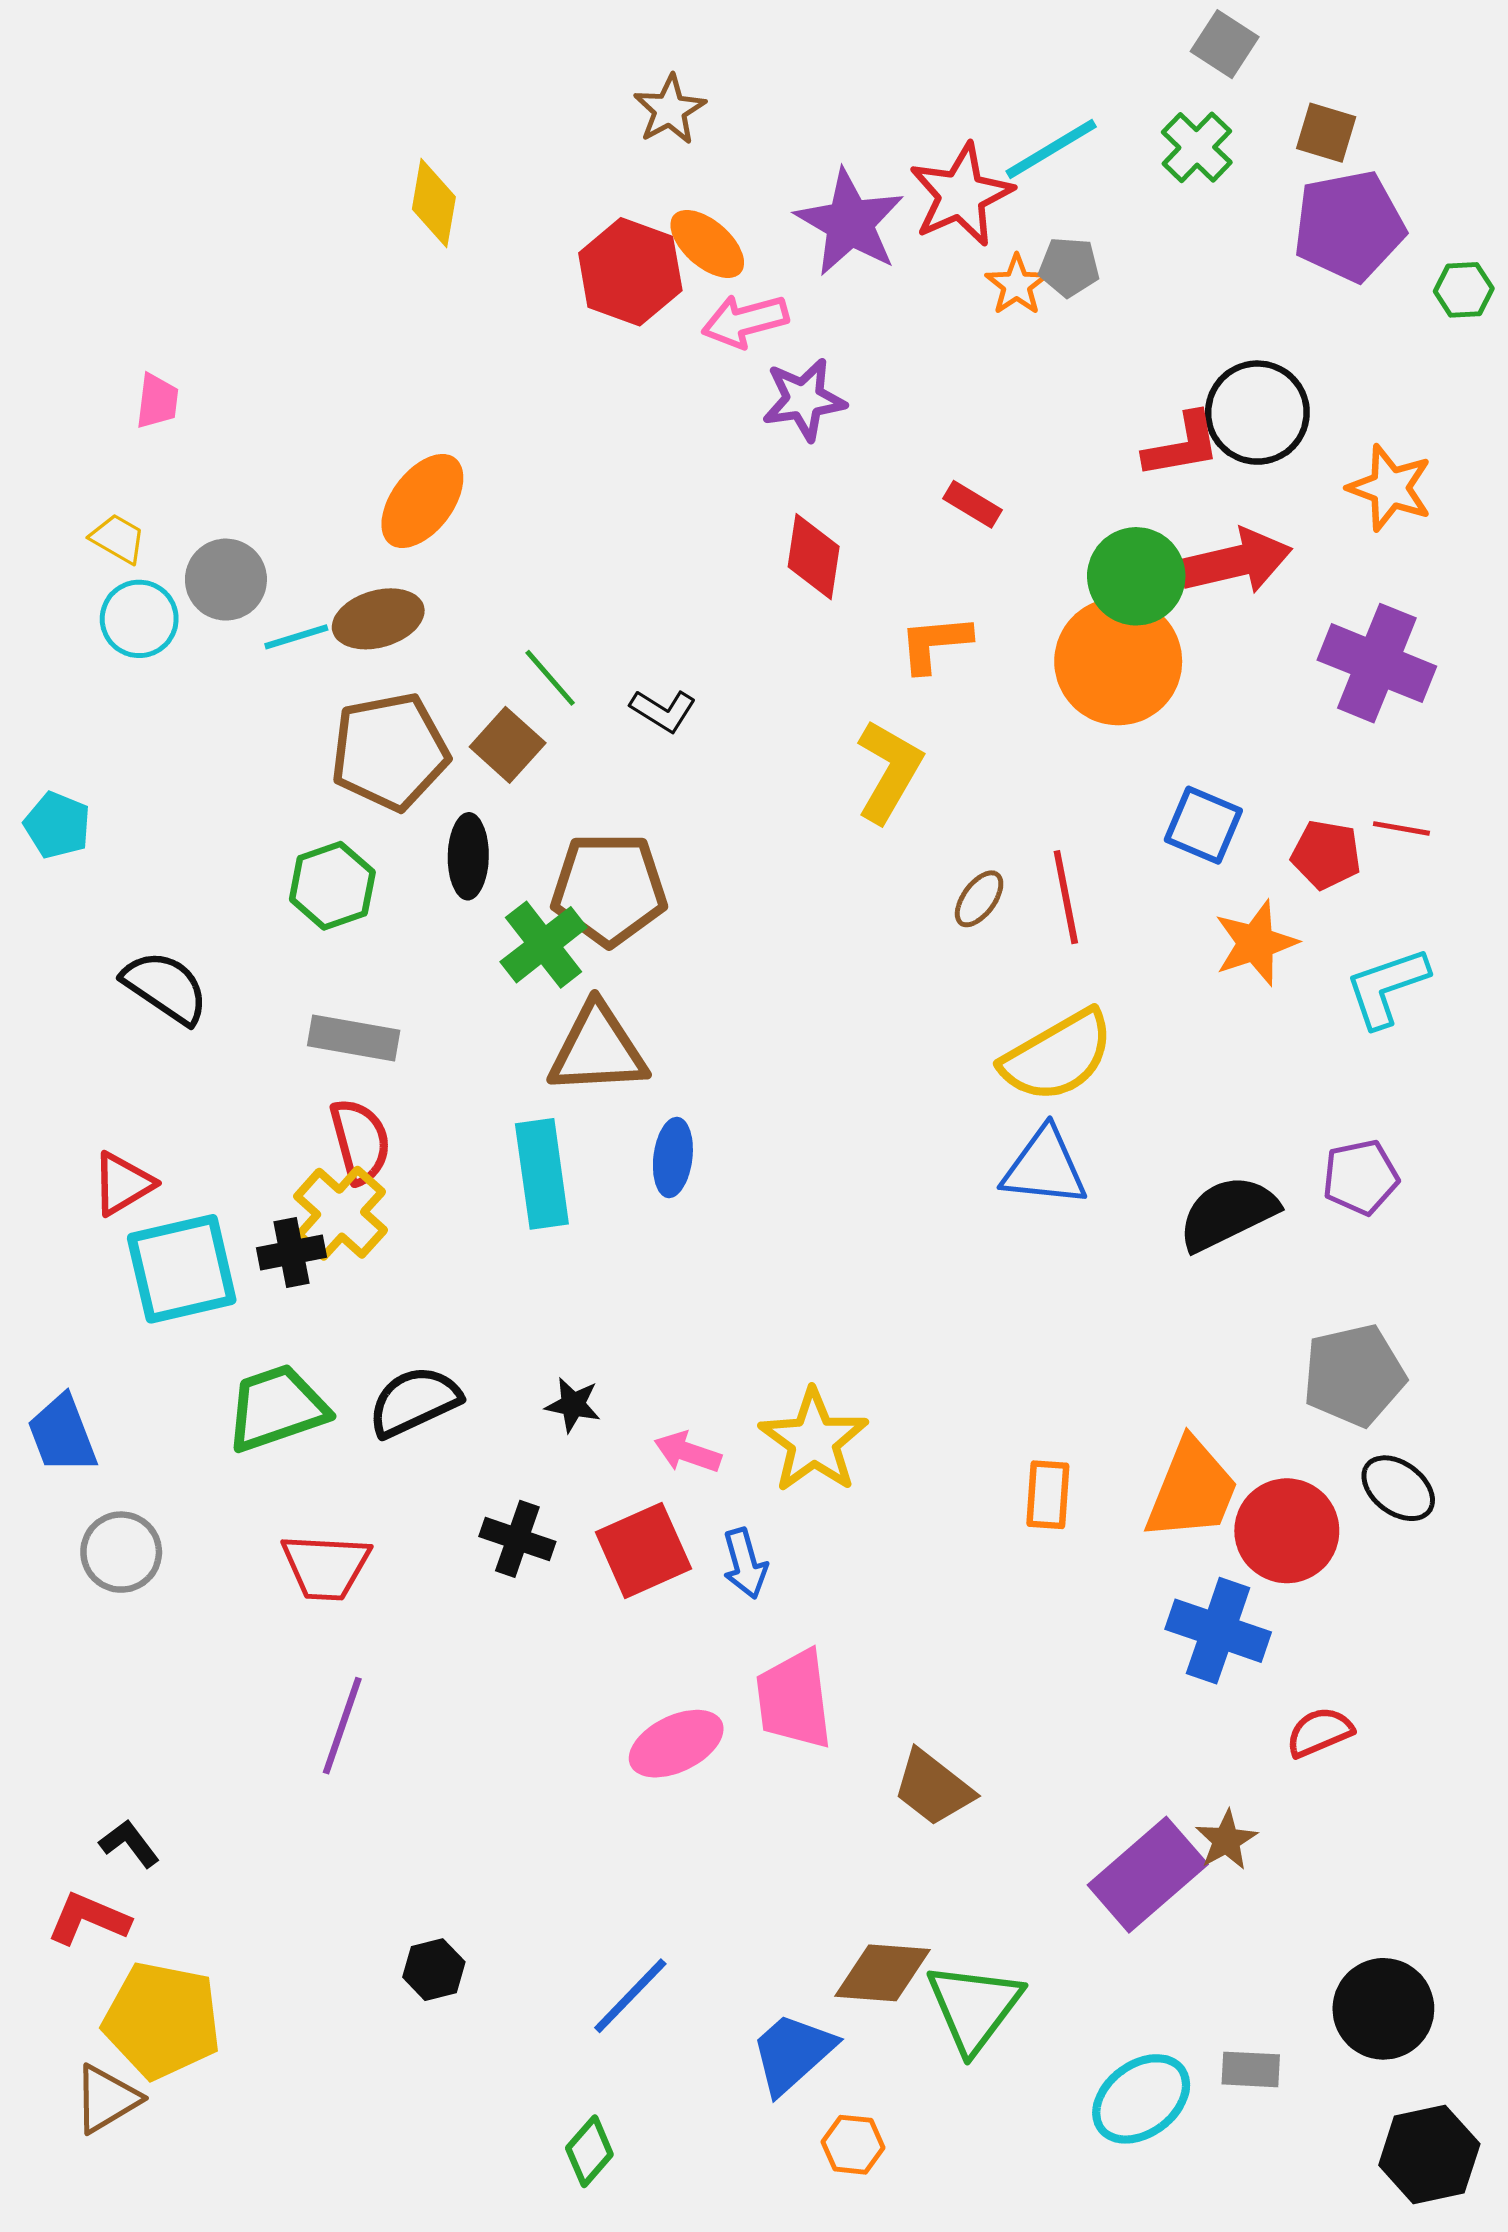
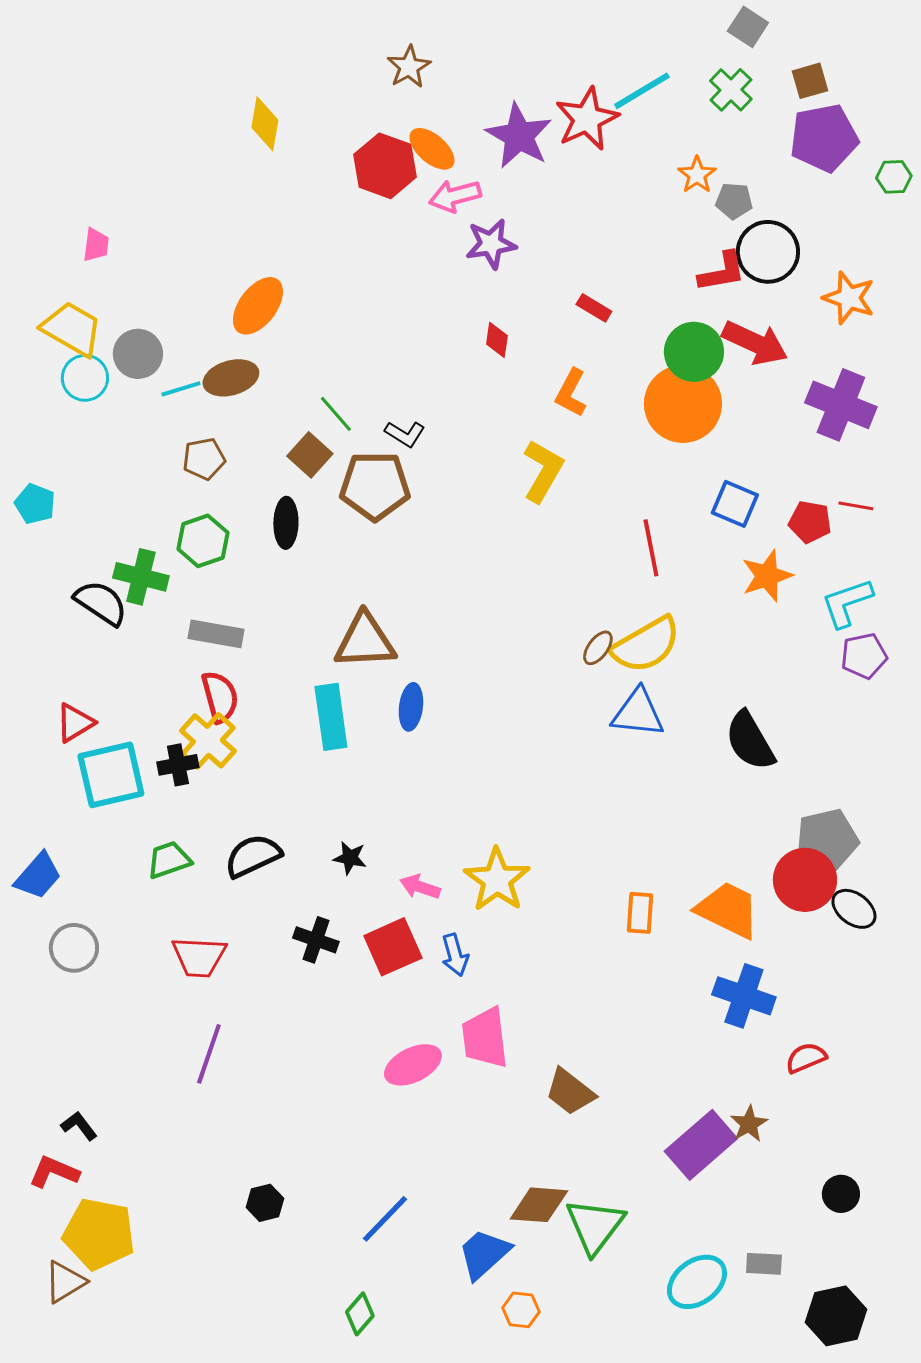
brown square: (1326, 133) -> (810, 81), turned -33
gray pentagon: (1069, 267) -> (734, 201), moved
orange star: (1017, 285) -> (697, 175), moved
yellow trapezoid: (118, 539) -> (72, 329), size x1.8
red diamond: (814, 557) -> (497, 340), size x0.7
red arrow: (1236, 562) -> (755, 343), turned 38
orange L-shape: (935, 643) -> (571, 393), turned -57
brown pentagon: (390, 751) -> (204, 459), moved, size x0.6
brown pentagon: (609, 889) -> (375, 486), moved
brown ellipse: (979, 899) -> (598, 648), moved
green cross: (544, 945) -> (141, 577), moved, turned -38
purple pentagon: (1361, 1177) -> (864, 656), moved
black semicircle: (1228, 1213) -> (750, 741), turned -94
green trapezoid: (277, 1408) -> (169, 860), size x0.7
blue trapezoid: (62, 1434) -> (38, 876), turned -118
orange trapezoid: (1192, 1490) -> (728, 910), turned -86
red circle: (1287, 1531) -> (805, 880), moved
black circle: (1383, 2009) -> (841, 1194), moved, size x0.6
black hexagon: (1429, 2155) -> (836, 1316), moved

